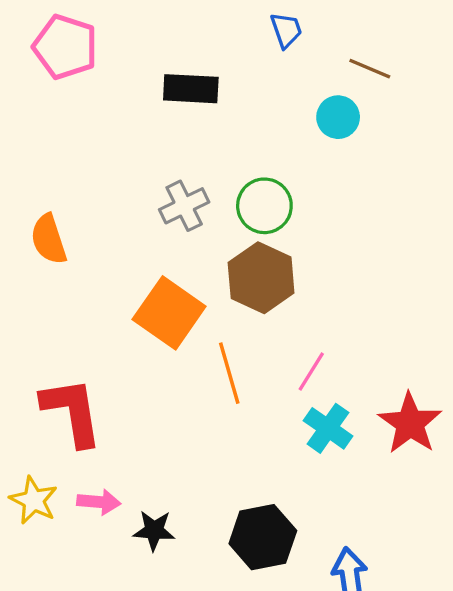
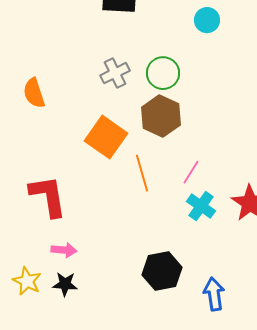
yellow star: (34, 500) -> (27, 281), moved
black star: (154, 530) -> (65, 284), moved

